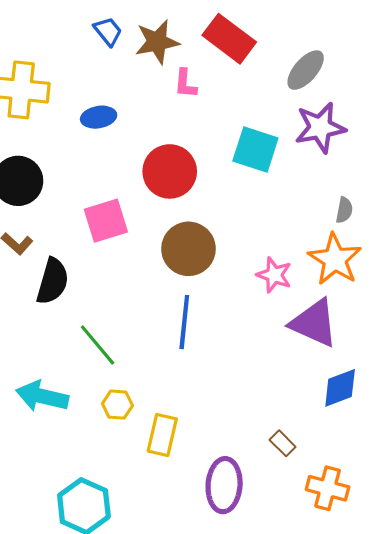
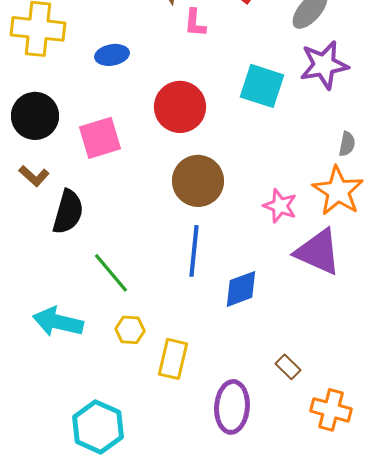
pink square: (106, 221) -> (100, 138), moved
blue diamond: (340, 388) -> (241, 289), moved

